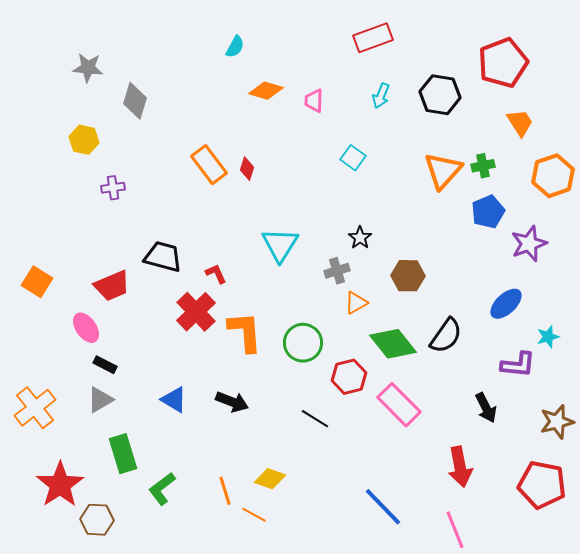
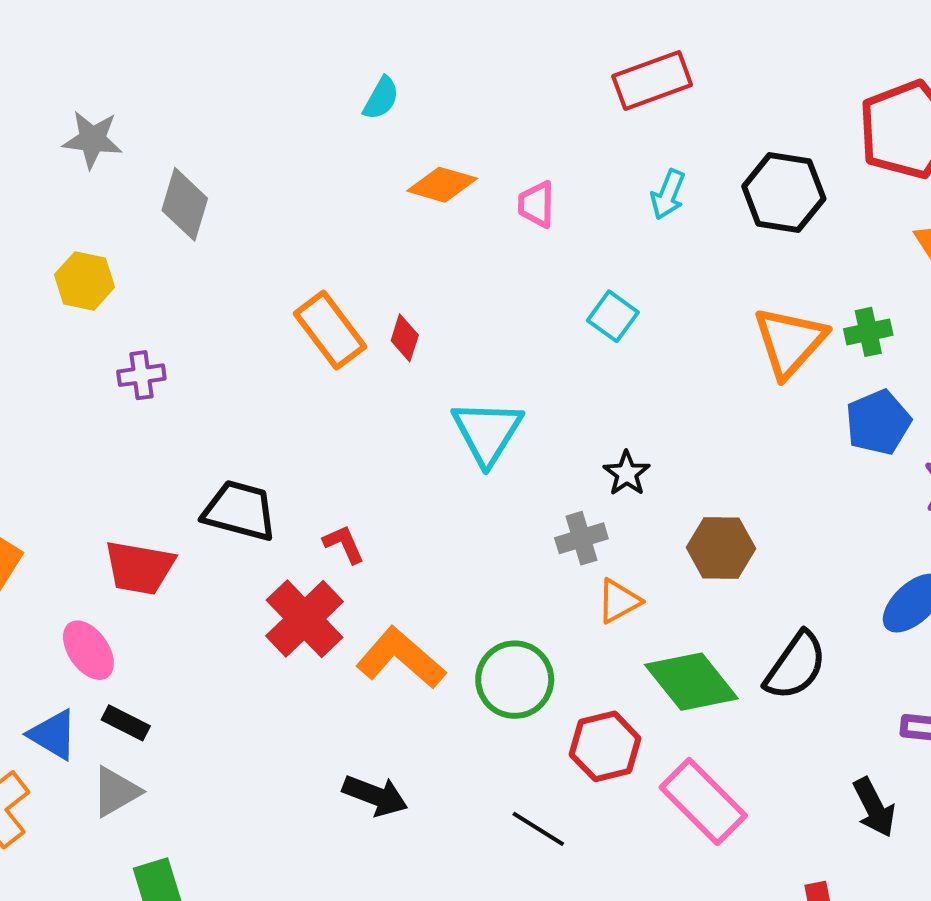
cyan triangle: (280, 245) -> (487, 432), moved
red trapezoid: (112, 286) -> (140, 568), turned 33
orange L-shape: (245, 332) -> (401, 658), turned -45
blue triangle: (174, 400) -> (53, 735), moved

